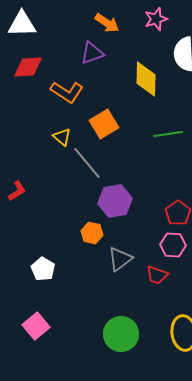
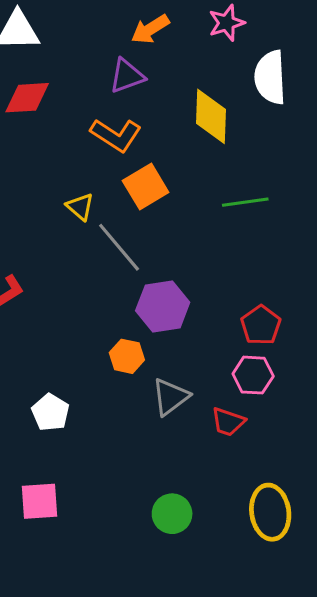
orange arrow: (107, 23) -> (150, 29), turned 115
orange L-shape: (67, 92) -> (116, 135), moved
pink square: (36, 326) -> (40, 501), turned 36
green circle: (121, 334) -> (172, 514), size x0.7

